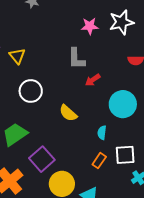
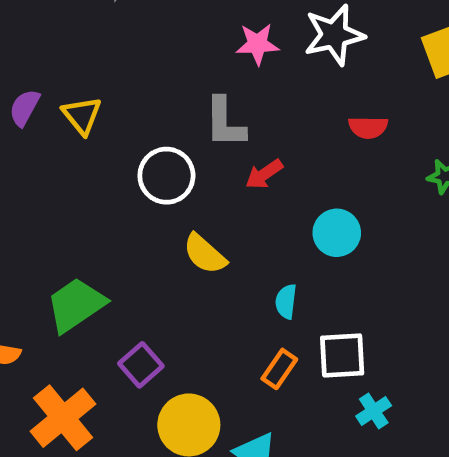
white circle: (31, 91) -> (166, 176), moved
cyan circle: (123, 104) -> (337, 233), size x0.7
purple square: (42, 159) -> (141, 365), size x0.7

